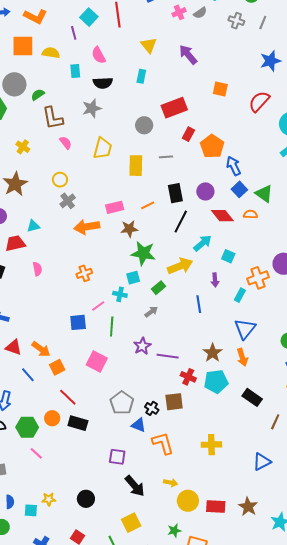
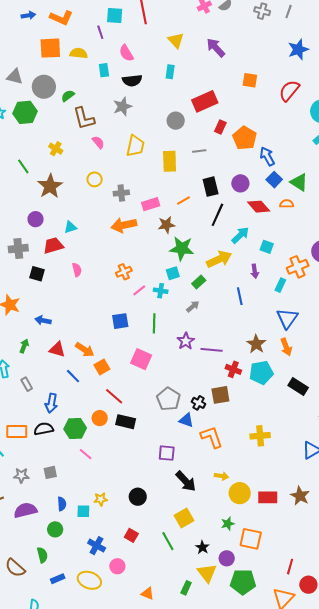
cyan square: (89, 17) -> (115, 16), turned -36
gray cross: (68, 201) -> (121, 193), moved, turned 35
pink line: (98, 306) -> (139, 290), moved

